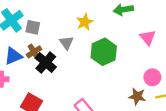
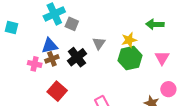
yellow star: (85, 22) -> (129, 40), moved
pink triangle: (148, 38) -> (162, 58), moved
brown cross: (34, 52) -> (52, 59), moved

